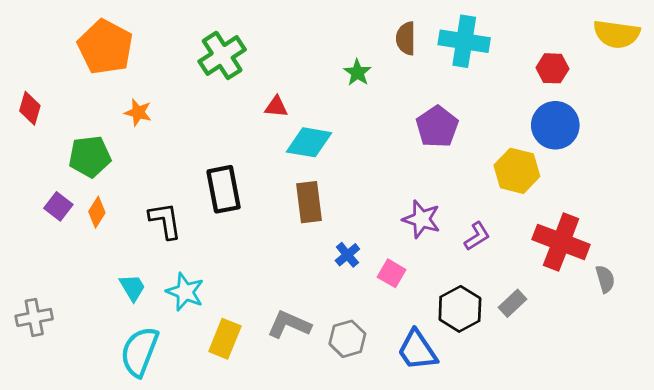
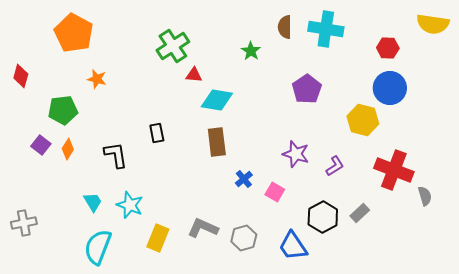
green cross: (222, 55) -> (173, 46), moved
black rectangle: (224, 189) -> (157, 133), size x0.6

